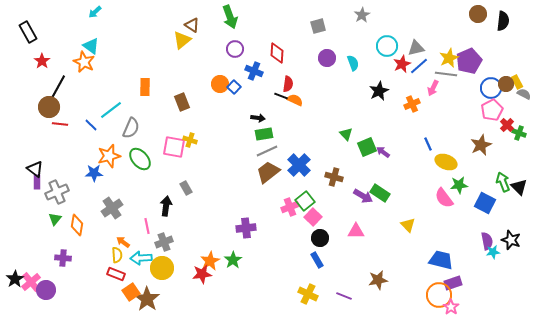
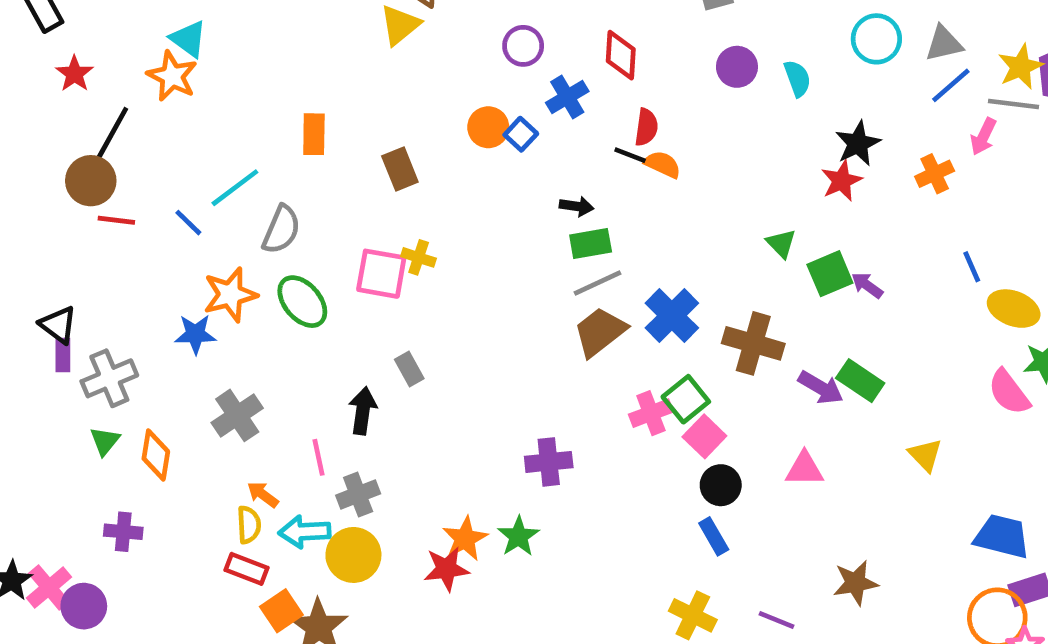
red star: (402, 64) -> (842, 181), moved
blue cross: (254, 71) -> (567, 97), turned 36
brown cross: (334, 177) -> (753, 343), size x1.4

